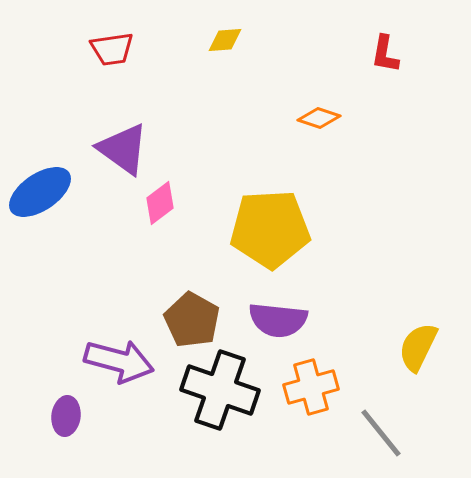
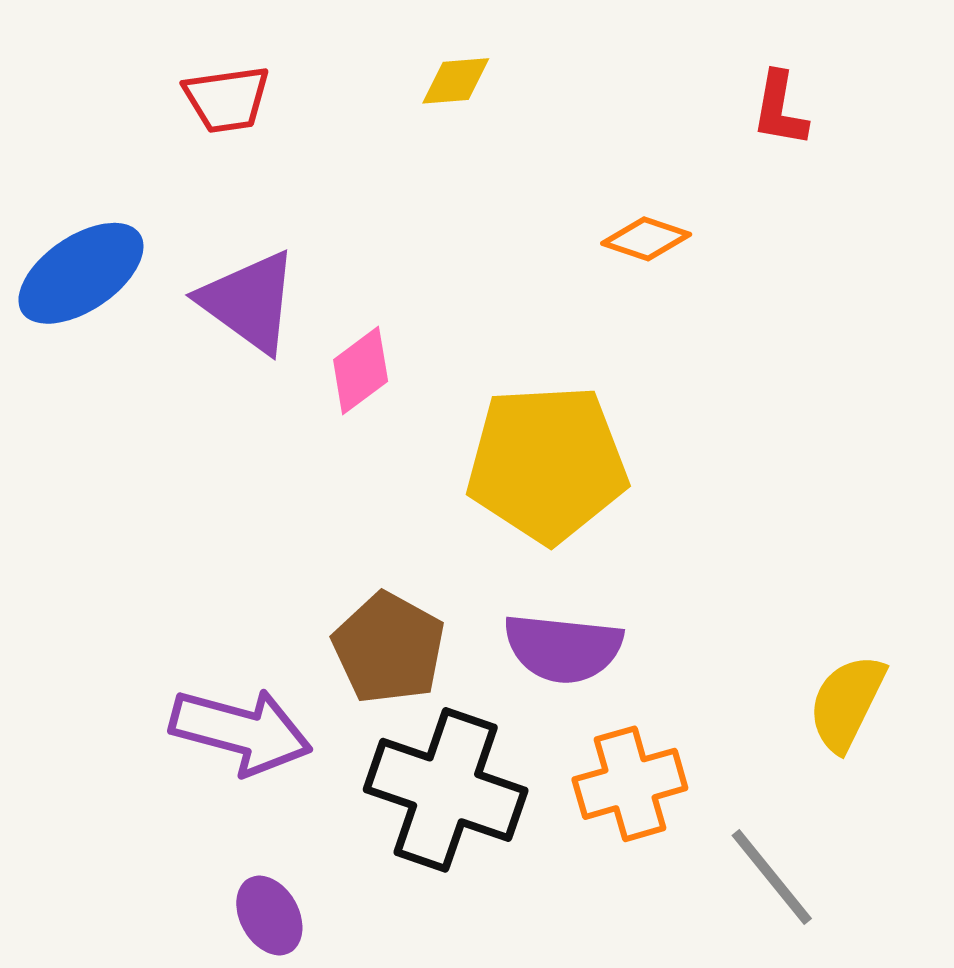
blue ellipse: (40, 192) -> (81, 273), moved
pink diamond: (160, 203) -> (361, 371), moved
purple ellipse: (66, 416) -> (269, 915), moved, turned -36

